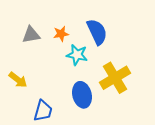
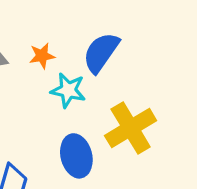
blue semicircle: (97, 32) -> (101, 53), turned -120

